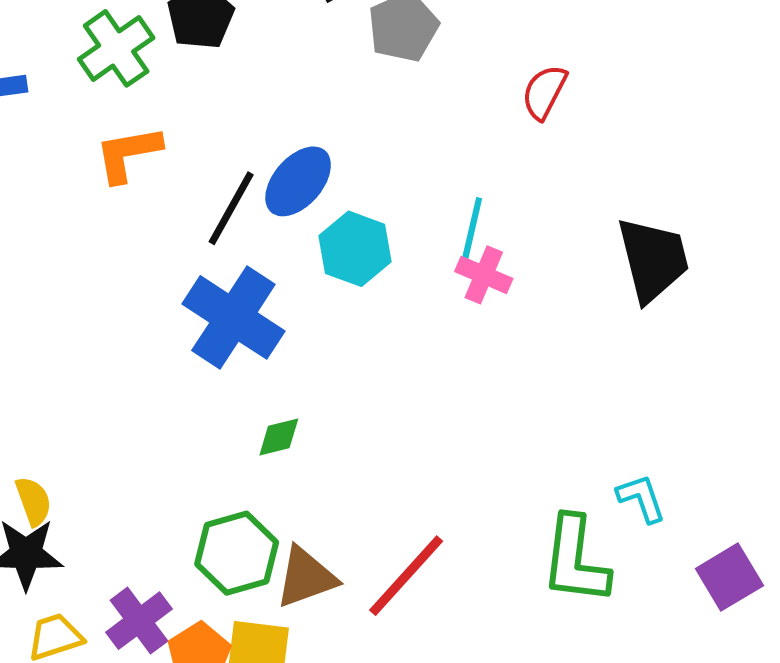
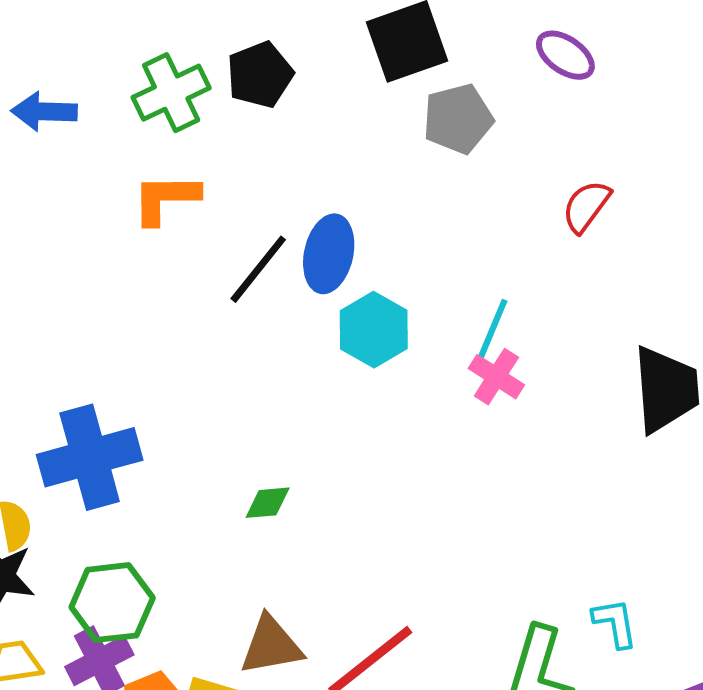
blue ellipse: (298, 181) -> (329, 254), turned -38
blue cross: (233, 317) -> (90, 457), moved, turned 32
green hexagon: (237, 553) -> (112, 603), moved

